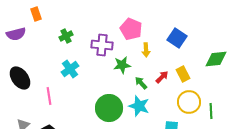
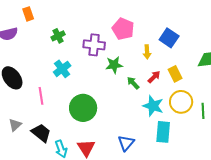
yellow arrow: (146, 50) -> (147, 52), moved
cyan star: (139, 106) -> (153, 106), moved
green circle: (109, 108) -> (83, 108), moved

